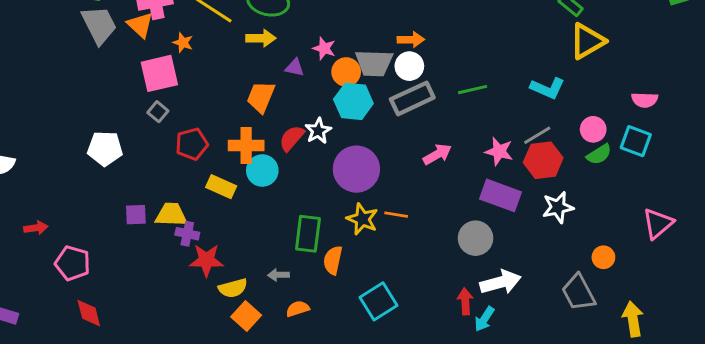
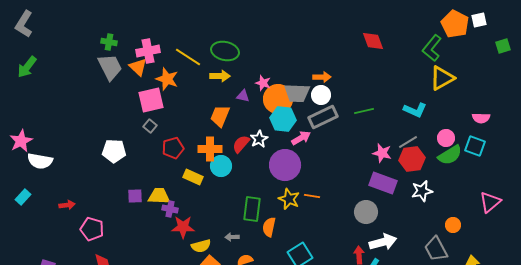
orange star: (183, 43) -> (167, 79), size x1.6
orange circle: (346, 72) -> (278, 99), size x1.5
pink arrow: (437, 154) -> (301, 138), moved
green semicircle: (599, 154) -> (450, 155), size x1.4

